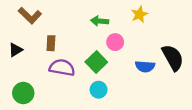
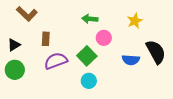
yellow star: (140, 14) -> (135, 21), moved
purple semicircle: (62, 68) -> (56, 61), turned -30
green circle: (23, 93) -> (15, 70), moved

